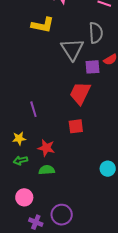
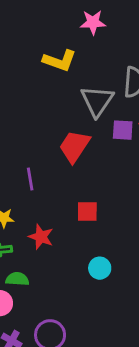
red trapezoid: (80, 93) -> (74, 146), moved
cyan circle: (108, 169) -> (100, 268), moved
green semicircle: (47, 170) -> (17, 279), moved

